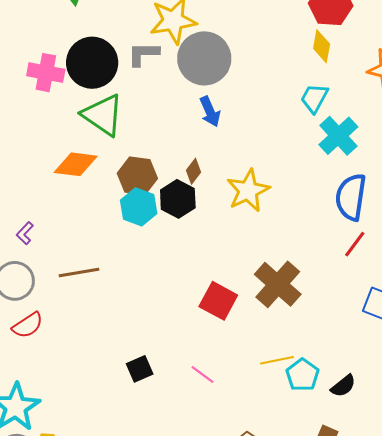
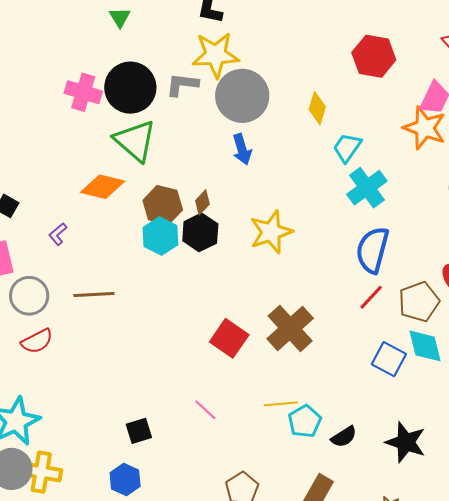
yellow diamond: (322, 46) -> (317, 108), moved
brown diamond: (193, 171) -> (202, 202), moved
purple L-shape: (25, 233) -> (58, 234), moved
black square: (140, 369) -> (139, 431), moved

